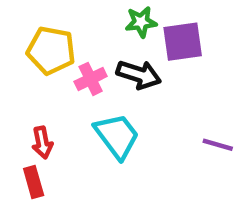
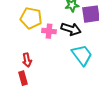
pink cross: (91, 79) -> (49, 31), turned 32
cyan trapezoid: (117, 136) -> (82, 55), moved

